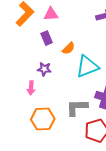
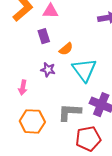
cyan triangle: (87, 67) -> (84, 70), turned -50
purple star: (44, 69) -> (48, 70), moved

